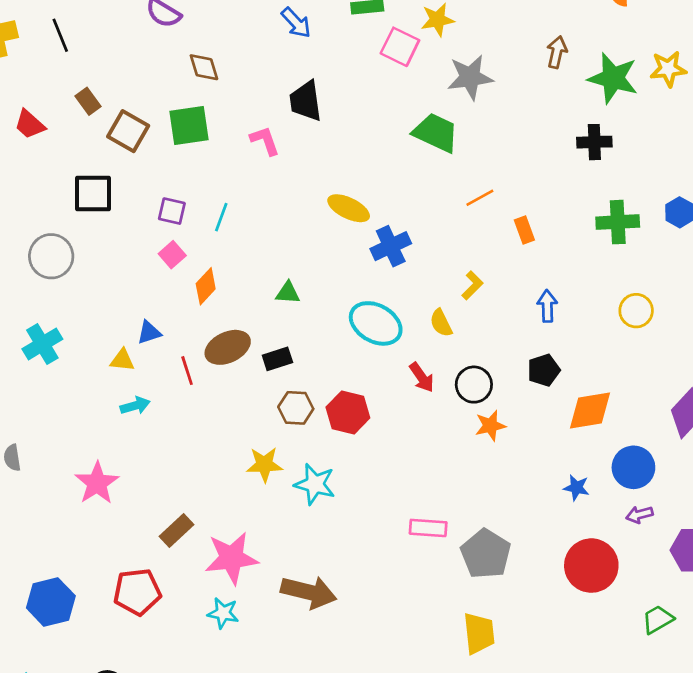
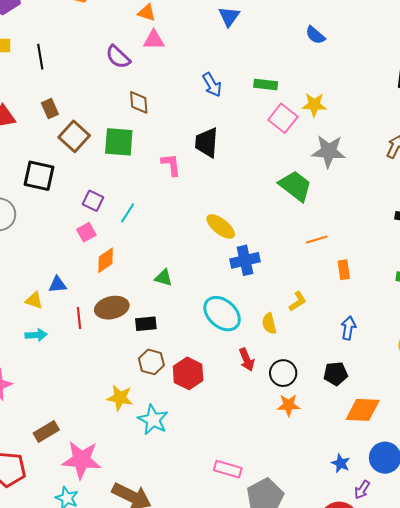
purple arrow: (639, 515) -> (362, 490), moved, turned -54

